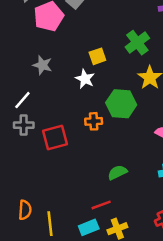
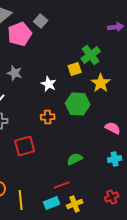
yellow square: (97, 56) -> (75, 69), moved
orange cross: (94, 121) -> (48, 117), moved
red square: (55, 138) -> (25, 146), moved

